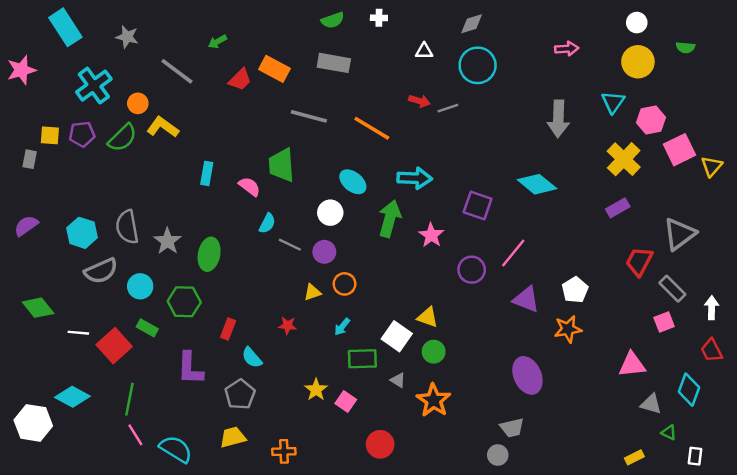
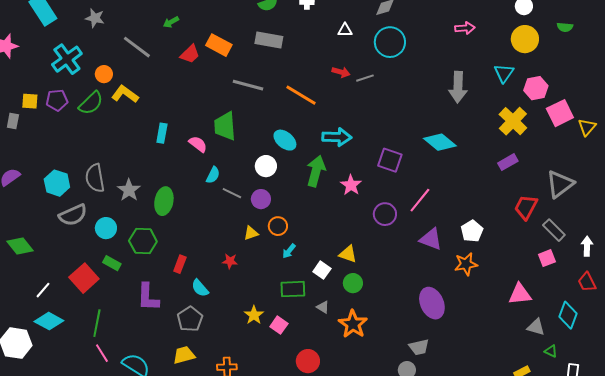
cyan arrow: (342, 327) -> (289, 251), moved
white line: (78, 333) -> (43, 290), moved, turned -54
white square: (397, 336) -> (322, 270), size x0.7

